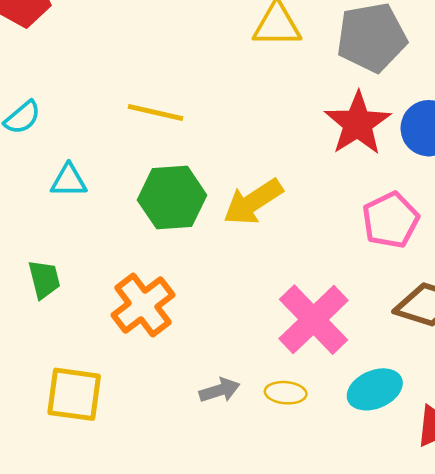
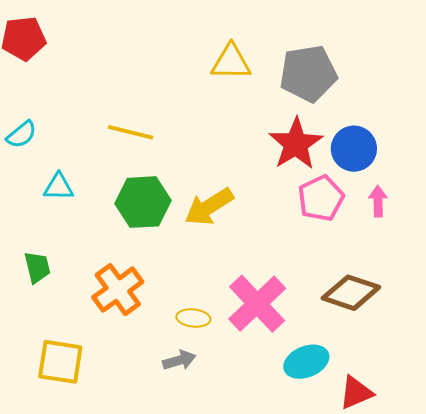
pink pentagon: (391, 220) -> (321, 198), moved
yellow ellipse: (286, 393) -> (193, 318), moved

